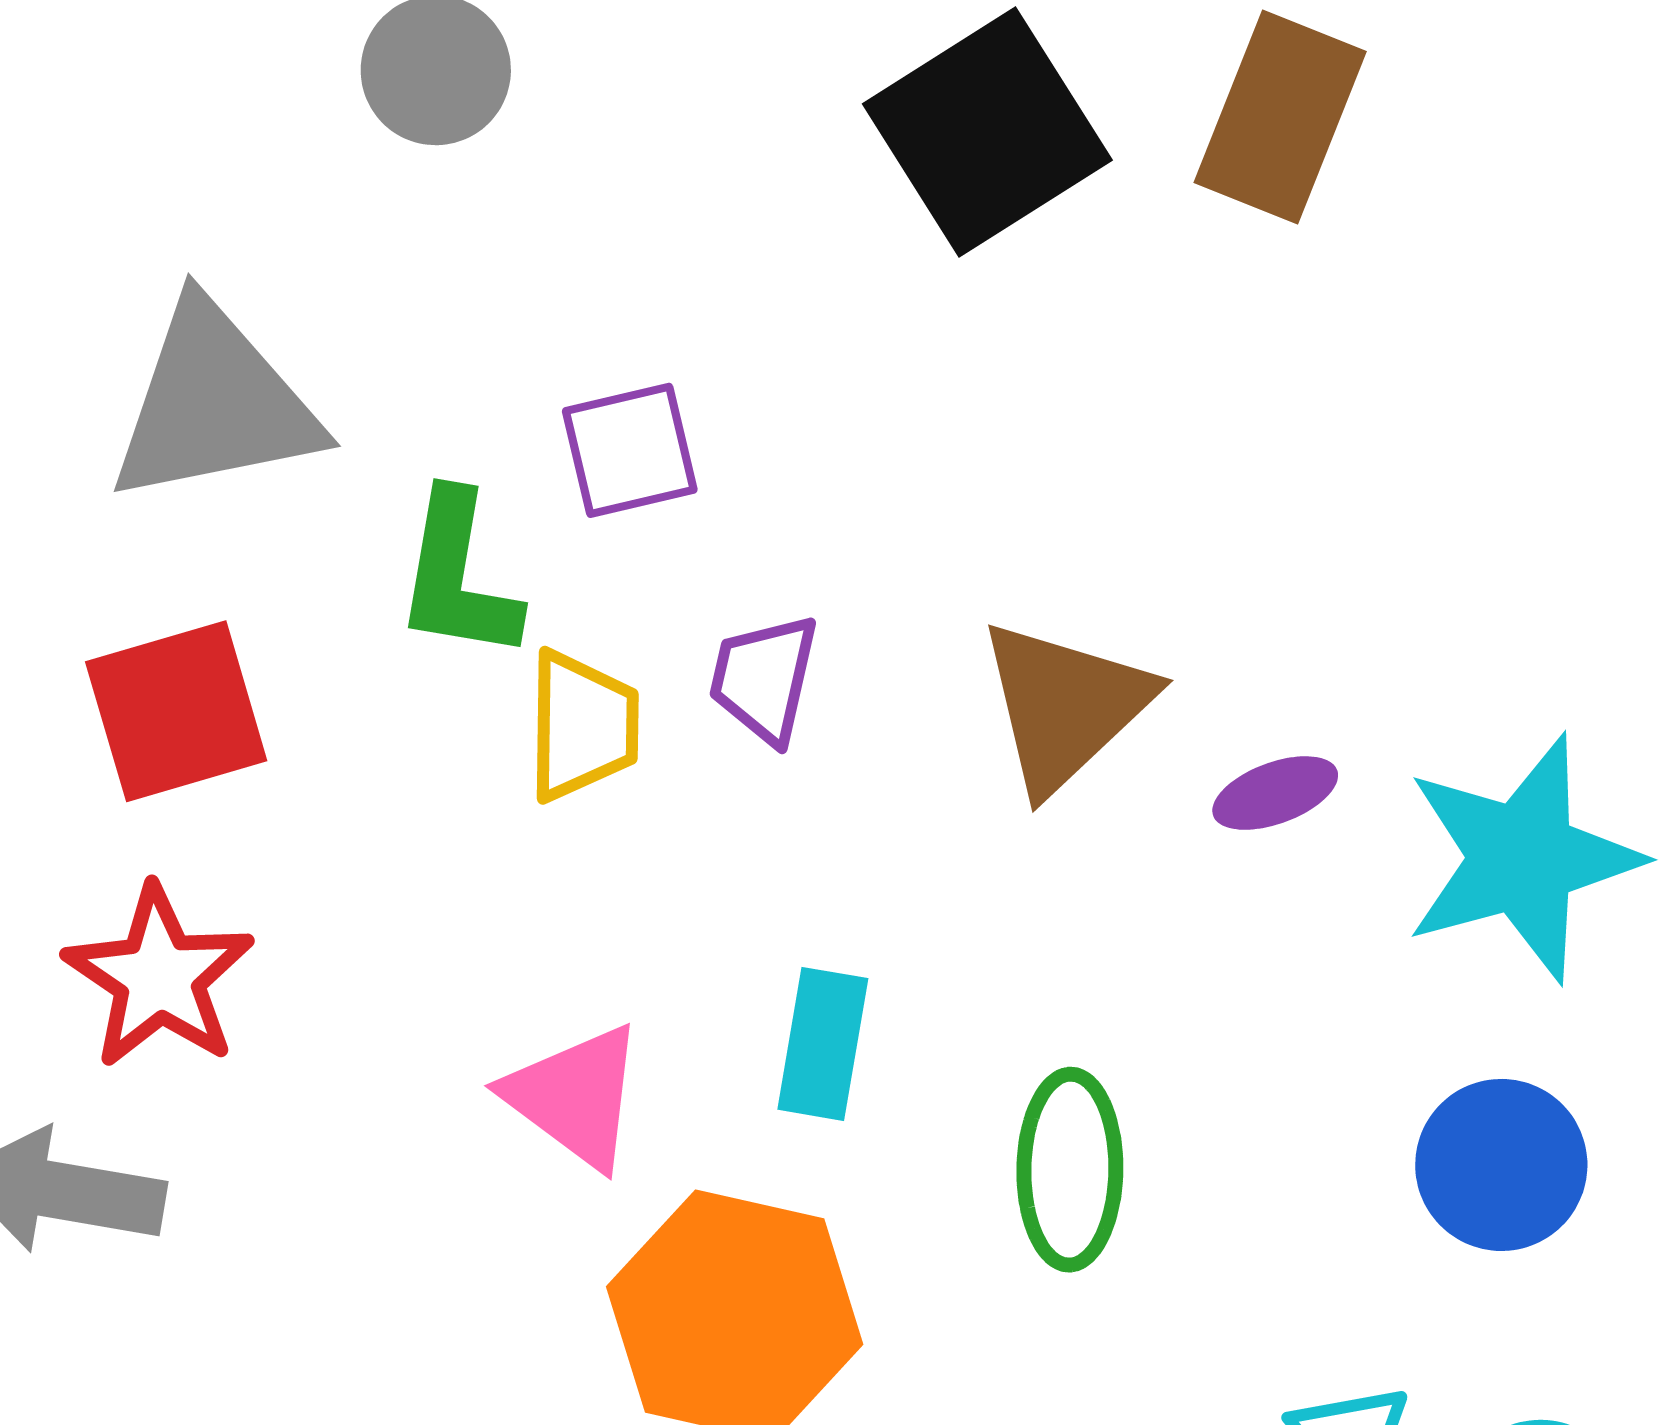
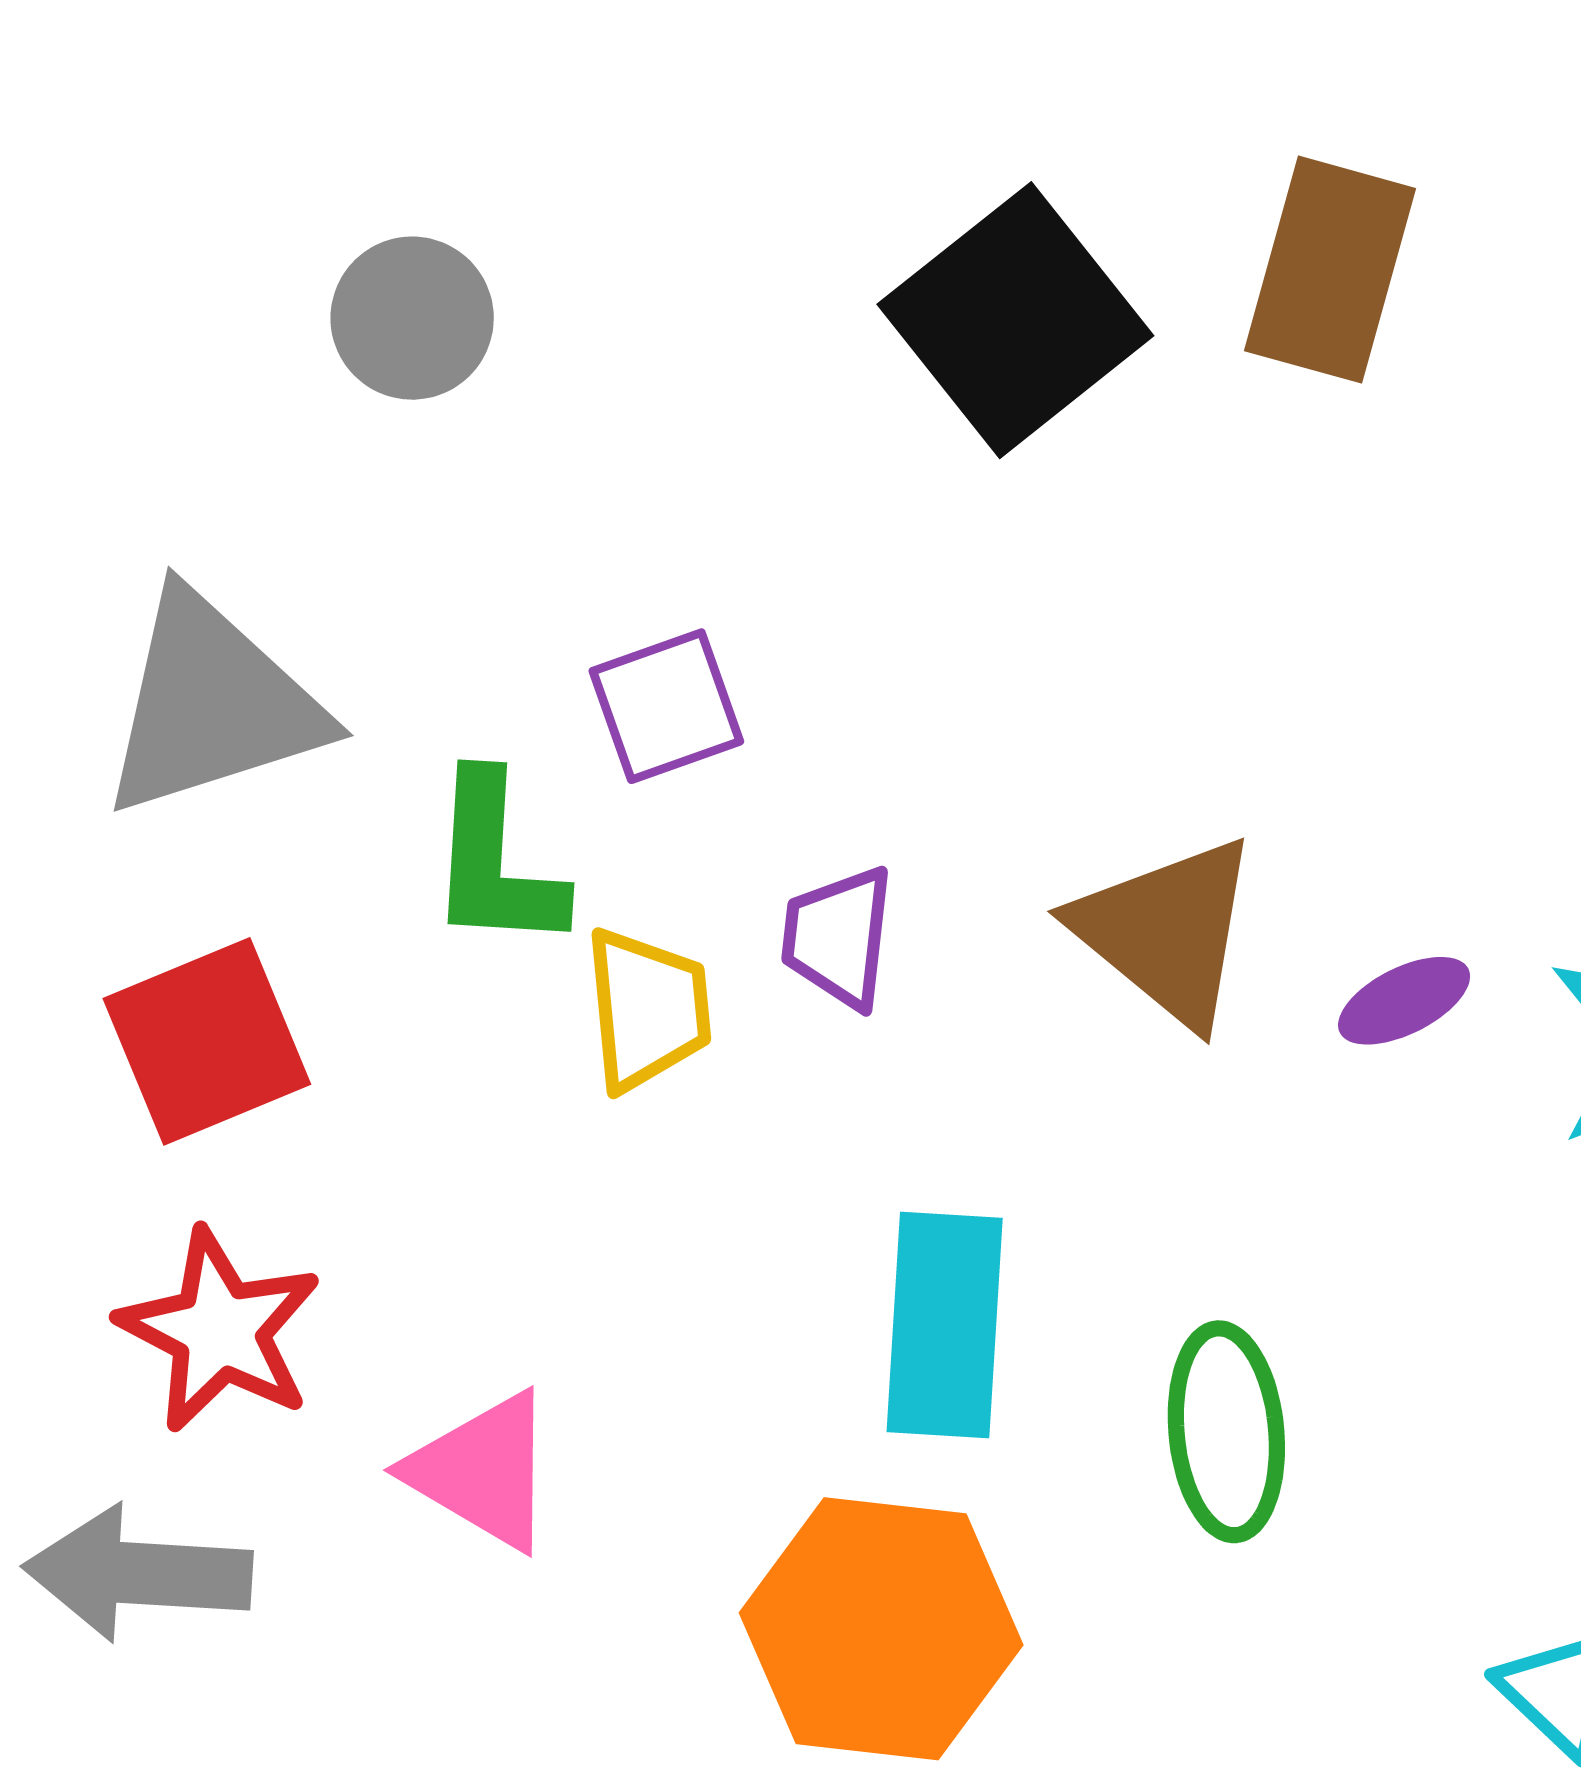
brown triangle: (1065, 706) -> (1167, 931), turned -31
cyan rectangle: (823, 1044) -> (945, 1325), size x1.4
pink triangle: (575, 1096) -> (482, 1471), moved

